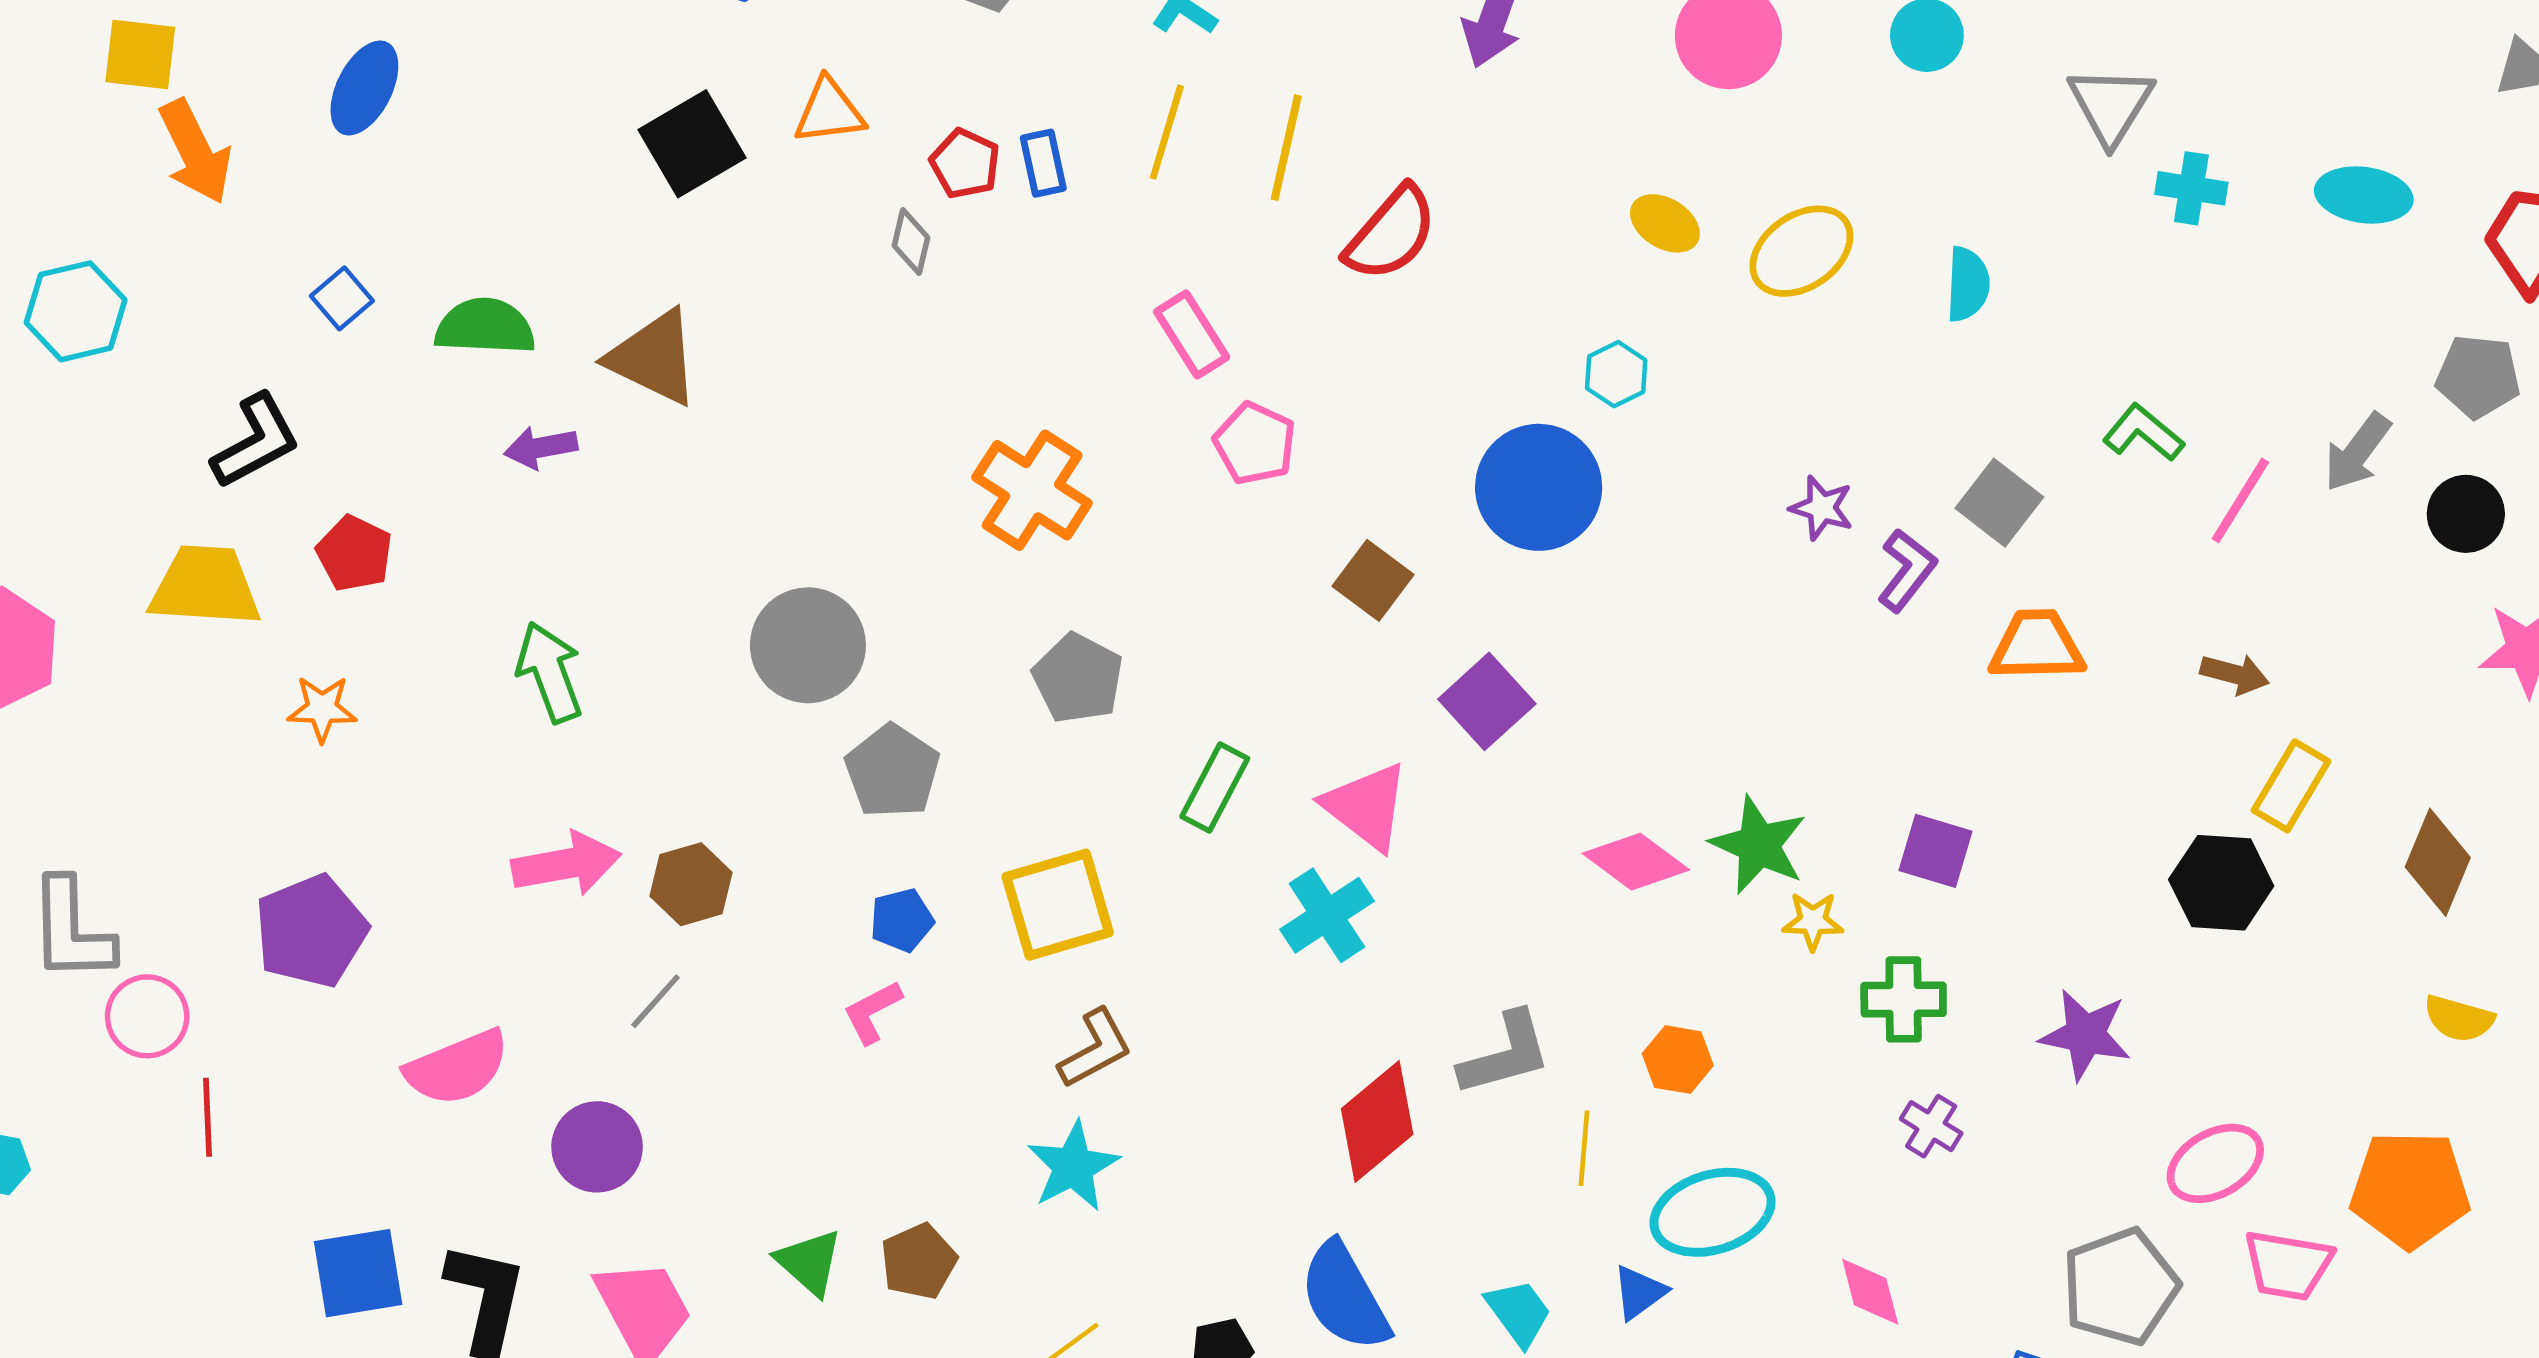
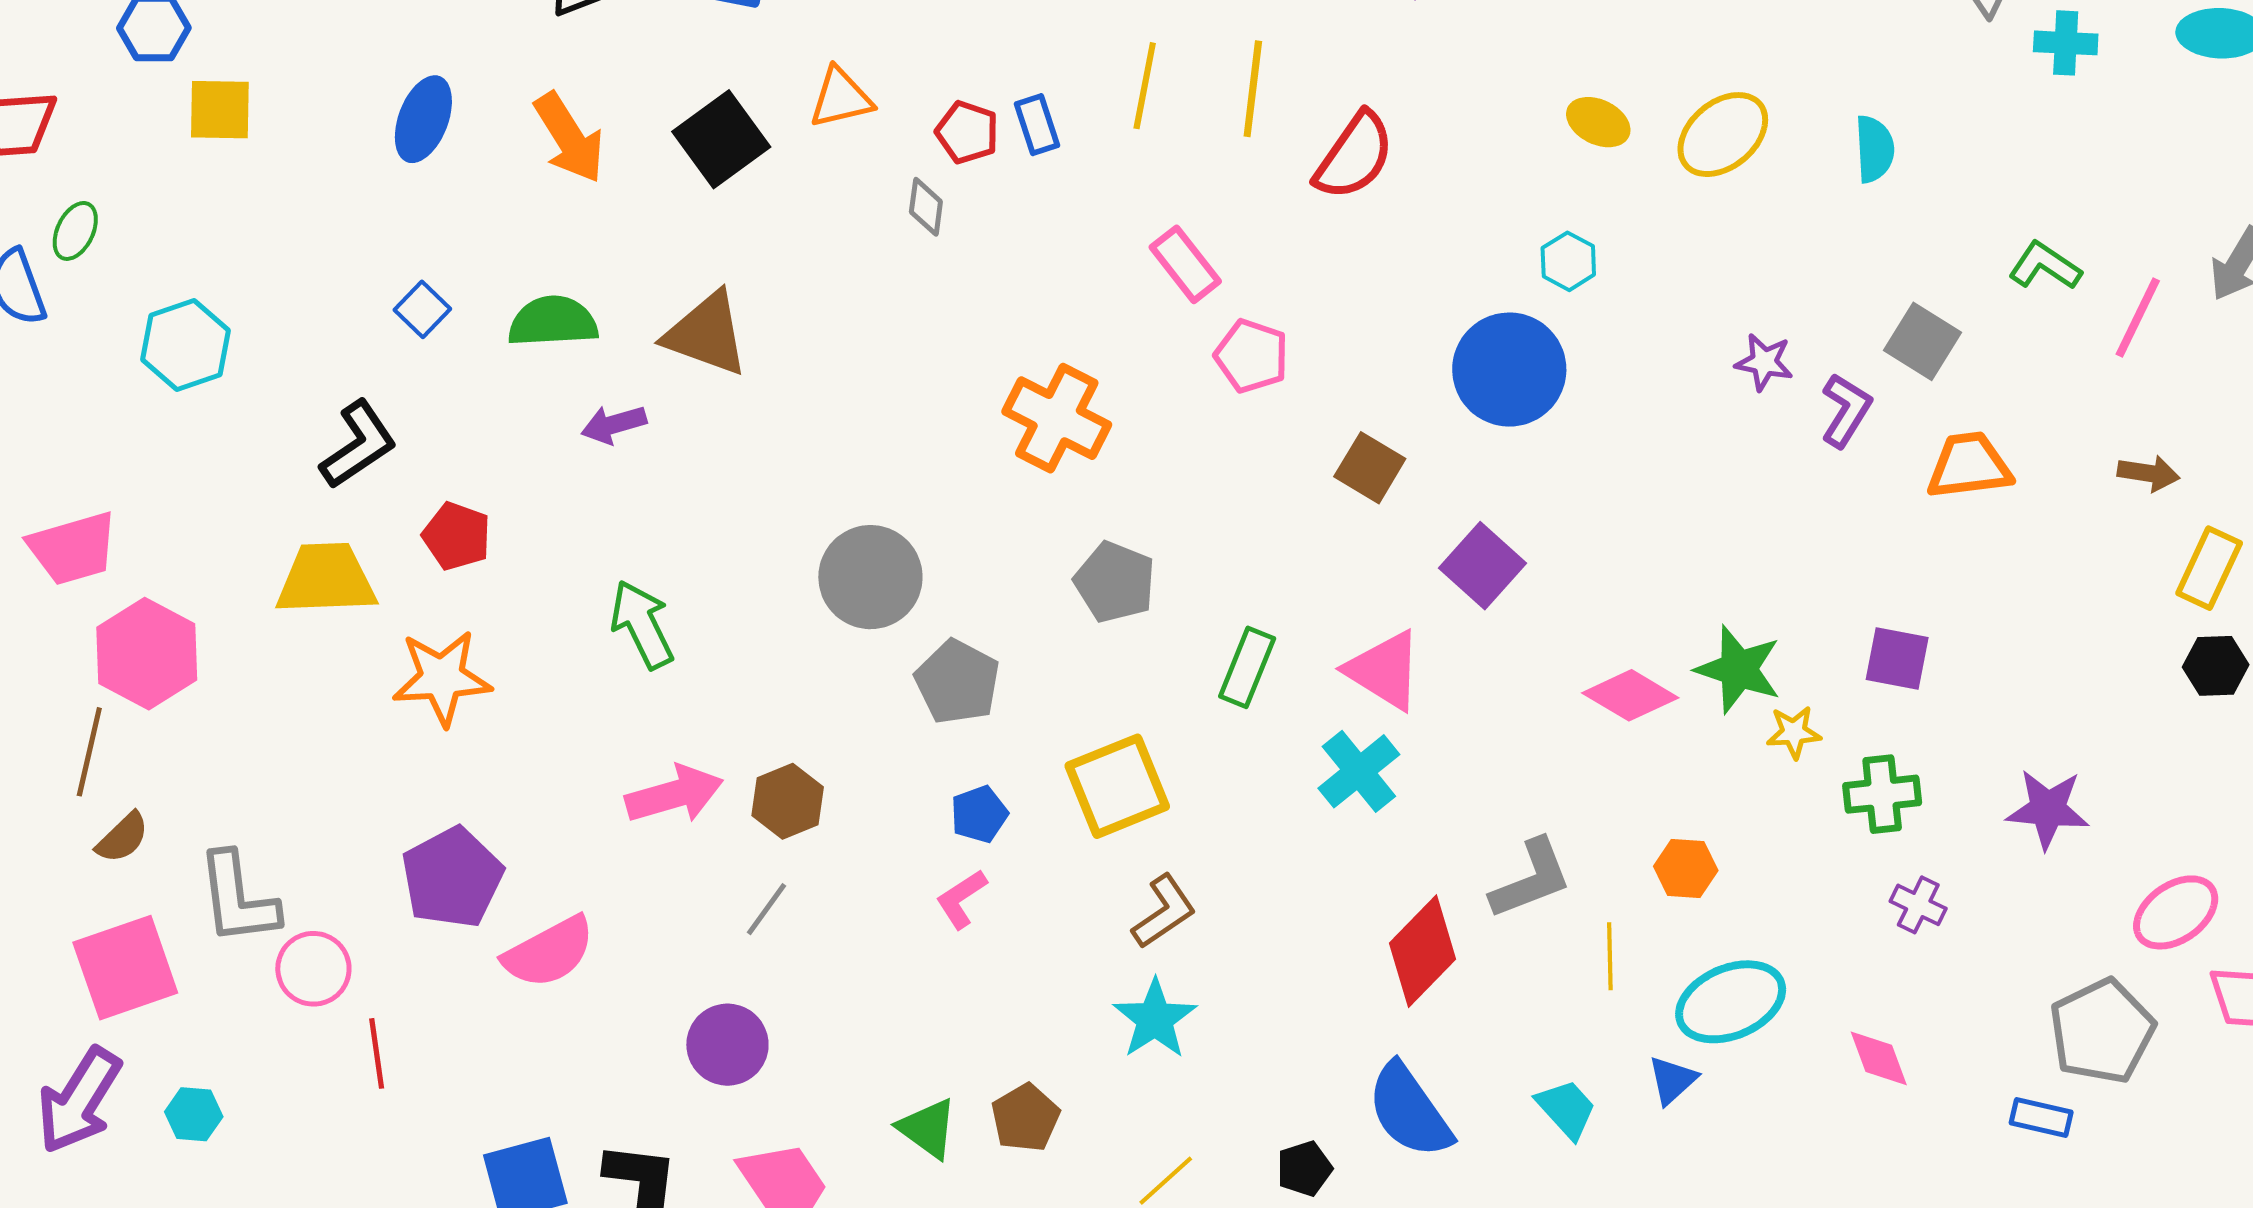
orange arrow: (195, 152) -> (569, 138), moved
orange star: (322, 709) -> (442, 678), size x1.6
black hexagon: (2221, 883) -> (2216, 666), moved, size x0.7
pink semicircle: (457, 1068) -> (549, 952), moved

